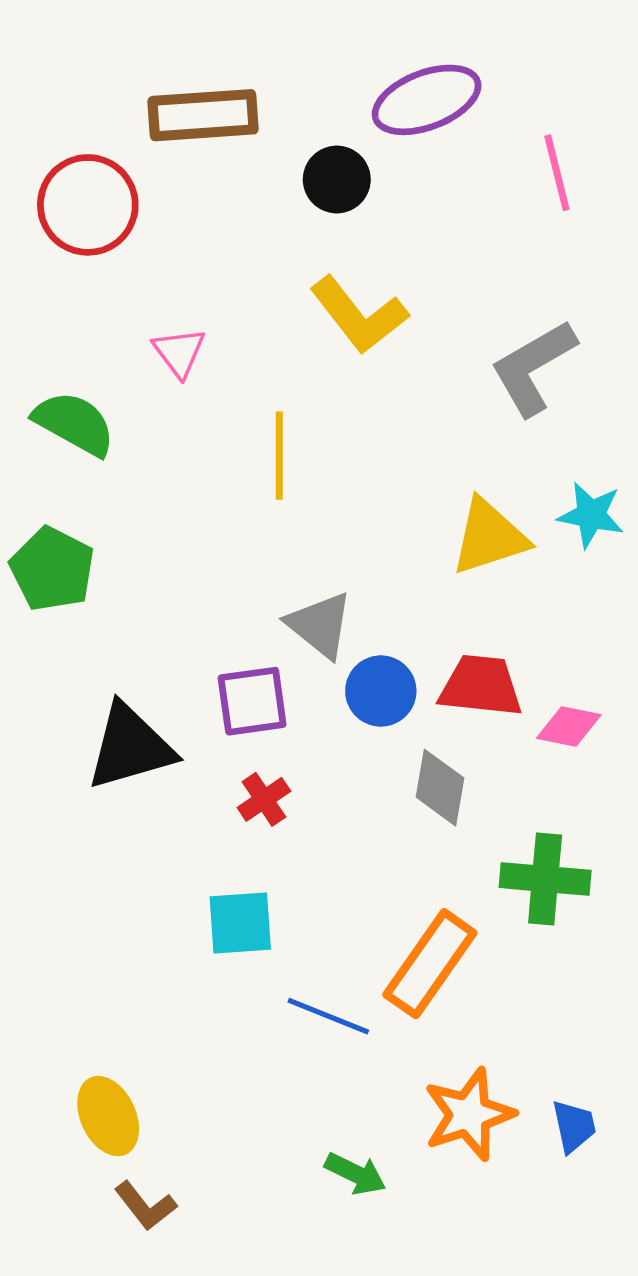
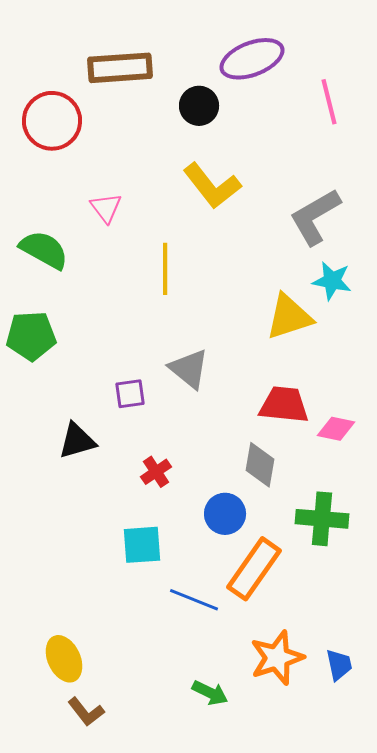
cyan star: (591, 515) -> (332, 281), moved
green pentagon: (52, 569) -> (31, 336), turned -30
blue circle: (381, 691) -> (225, 514), moved
purple square: (252, 701) -> (130, 394), moved, size x0.7
black triangle: (130, 747) -> (77, 441), size x0.7

